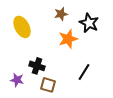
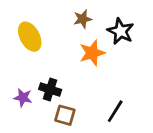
black line: (84, 72) -> (115, 111), moved
purple star: (17, 80) -> (23, 98), moved

